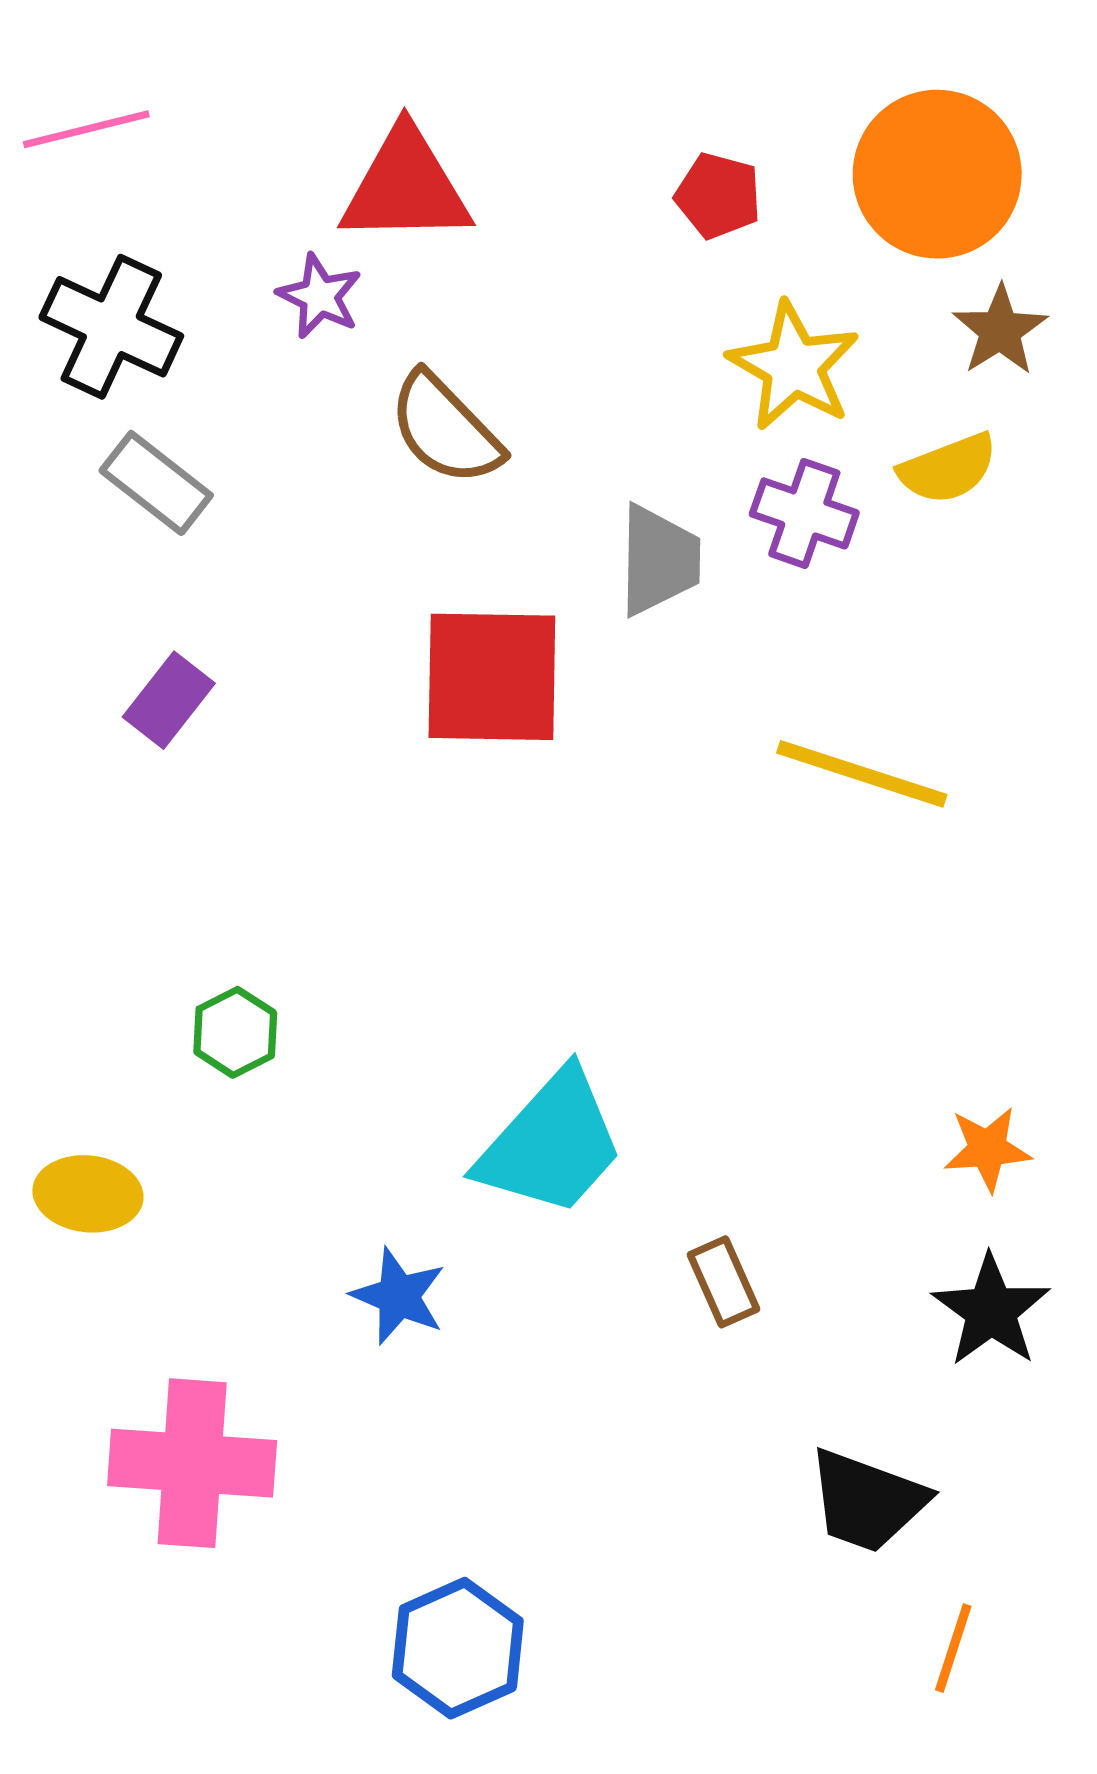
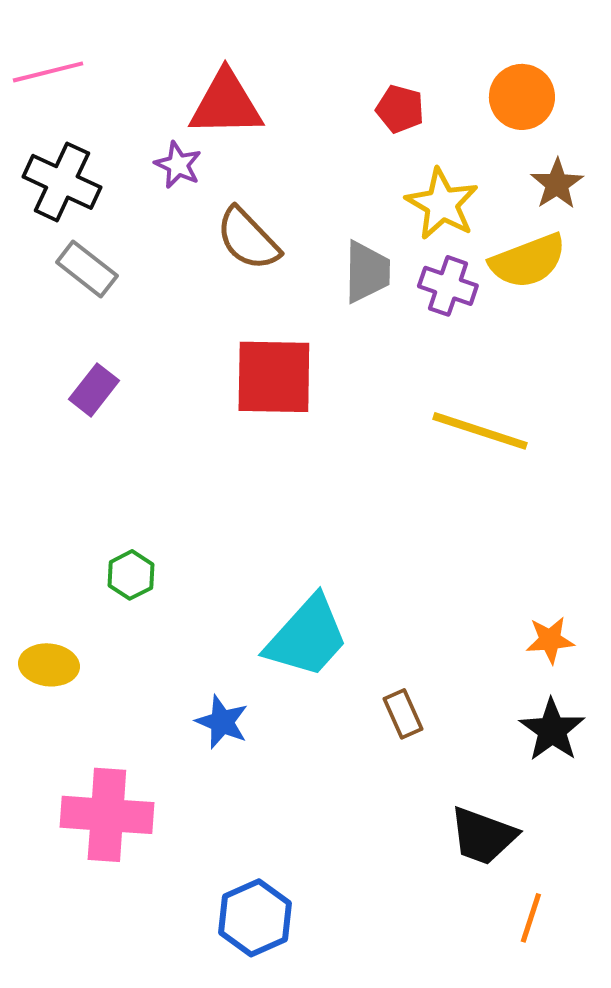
orange circle: (937, 174) -> (522, 97), size x0.7
yellow semicircle: (948, 469) -> (528, 261), size x1.4
gray trapezoid: (659, 560) -> (367, 272), moved

